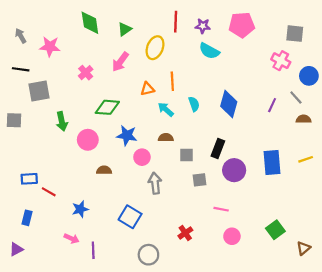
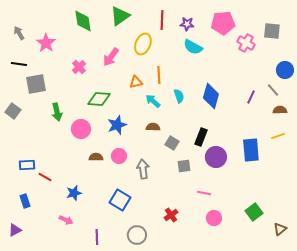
green triangle: (125, 29) -> (120, 16), moved, size x1.5
pink star: (50, 47) -> (46, 43), turned 30
pink cross: (281, 61) -> (246, 43), moved
gray square: (14, 120) -> (13, 111), turned 35
blue star: (127, 135) -> (117, 125), turned -30
gray square: (186, 155) -> (172, 143), turned 32
pink circle: (142, 157) -> (119, 156), moved
yellow line: (306, 159) -> (278, 136), moved
blue rectangle: (27, 218) -> (25, 201), turned -32
purple line: (93, 250) -> (97, 237), moved

